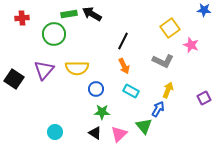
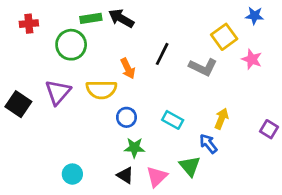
blue star: (204, 10) -> (254, 16), moved
gray L-shape: (163, 61) -> (203, 67), moved
orange arrow: (124, 66) -> (128, 68), moved
purple square: (204, 98) -> (269, 129), turned -32
blue arrow: (158, 109) -> (208, 144), turned -70

